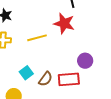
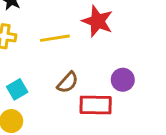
cyan square: (26, 73) -> (17, 89), moved
brown semicircle: (45, 79) -> (68, 82), moved

